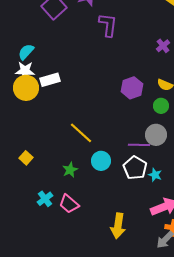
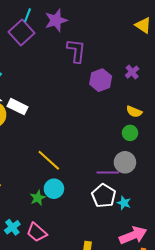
white rectangle: (50, 80) -> (17, 107), turned 42
purple hexagon: (132, 88) -> (101, 80), moved
cyan circle: (101, 161) -> (54, 189), moved

